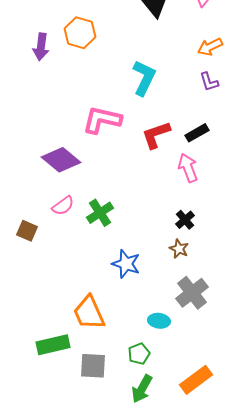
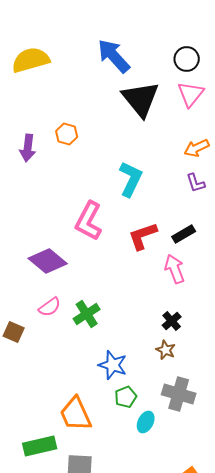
orange hexagon: (80, 33) -> (67, 134), size x0.7
pink L-shape: (102, 120) -> (89, 221), turned -75
gray cross: (192, 293) -> (179, 394), turned -36
cyan ellipse: (159, 321) -> (146, 422), turned -70
green pentagon: (139, 354) -> (126, 397), moved

